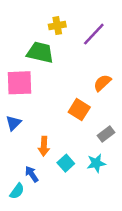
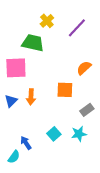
yellow cross: (57, 26) -> (47, 21), turned -32
orange square: (79, 110) -> (65, 90), turned -30
orange arrow: (44, 146) -> (31, 97), moved

